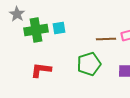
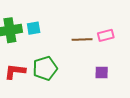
green pentagon: (89, 64) -> (45, 68), moved

